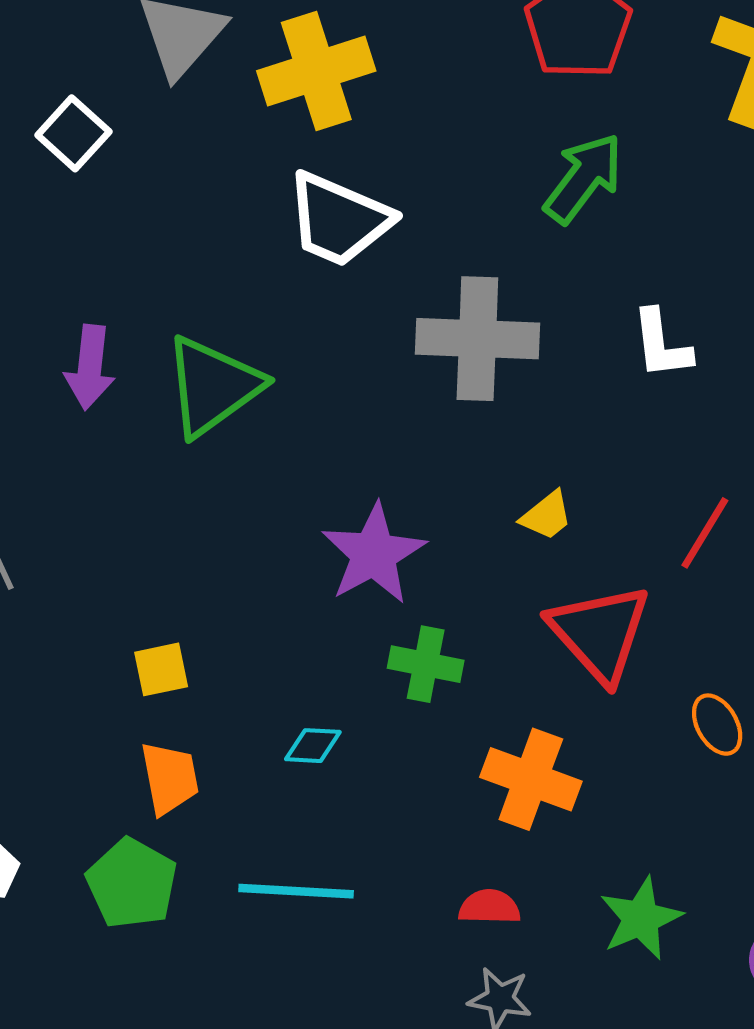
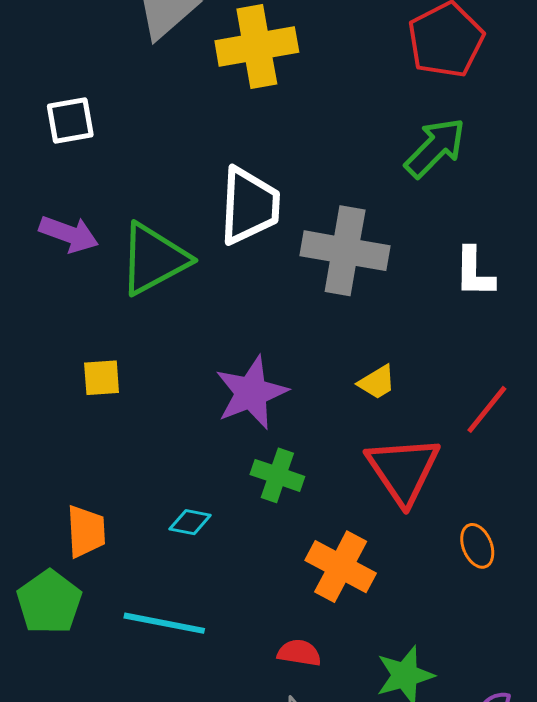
white square: (73, 133) -> (70, 121), moved, turned 30
white trapezoid: (339, 219) -> (249, 206), moved, turned -118
purple arrow: (90, 367) -> (69, 234), turned -84
yellow square: (161, 669) -> (102, 378), moved

